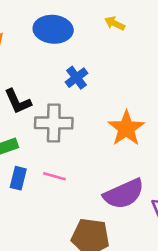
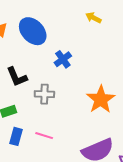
blue ellipse: (53, 29) -> (33, 31), moved, turned 40
gray cross: (54, 123) -> (44, 94), size x0.7

